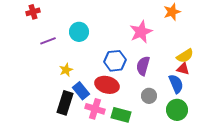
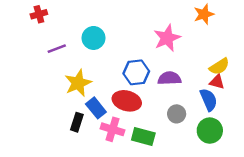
purple semicircle: (143, 66) -> (169, 78), turned 72
yellow star: (66, 70) -> (78, 83), size x1.6
black rectangle: (65, 103) -> (77, 122), size x0.7

